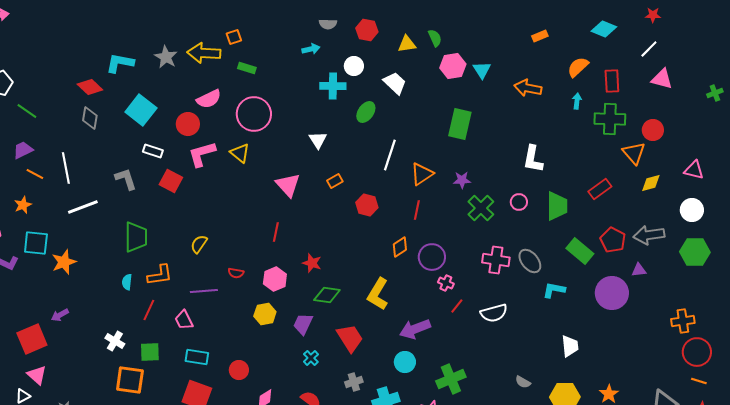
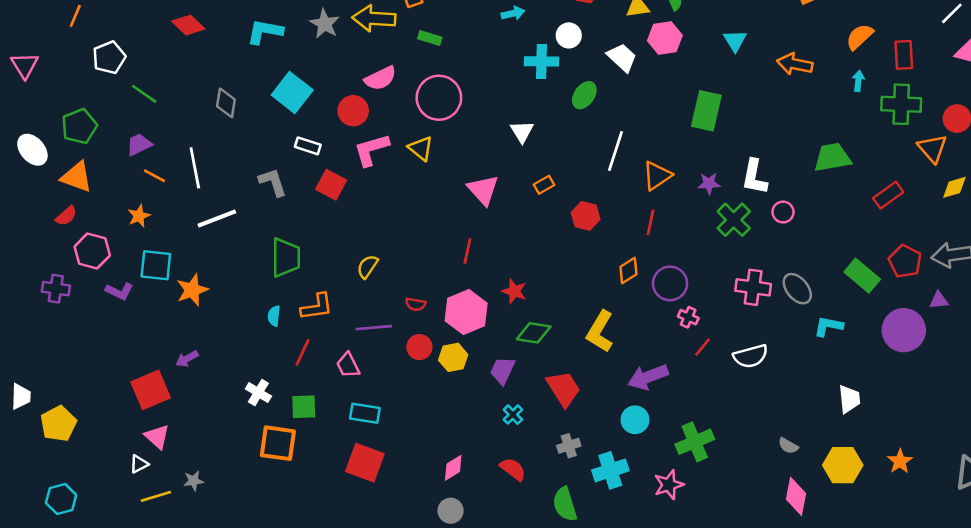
pink hexagon: (453, 66) -> (665, 38), moved
red diamond: (90, 87) -> (188, 25), moved
white L-shape: (533, 159) -> (754, 177), moved
green trapezoid: (557, 206) -> (832, 157), moved, turned -100
pink hexagon: (275, 279) -> (466, 312), size x1.4
red circle: (239, 370) -> (419, 347), moved

